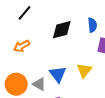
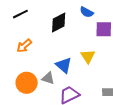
black line: (24, 13) -> (20, 14), turned 35
blue semicircle: (92, 25) -> (87, 12), turned 136

